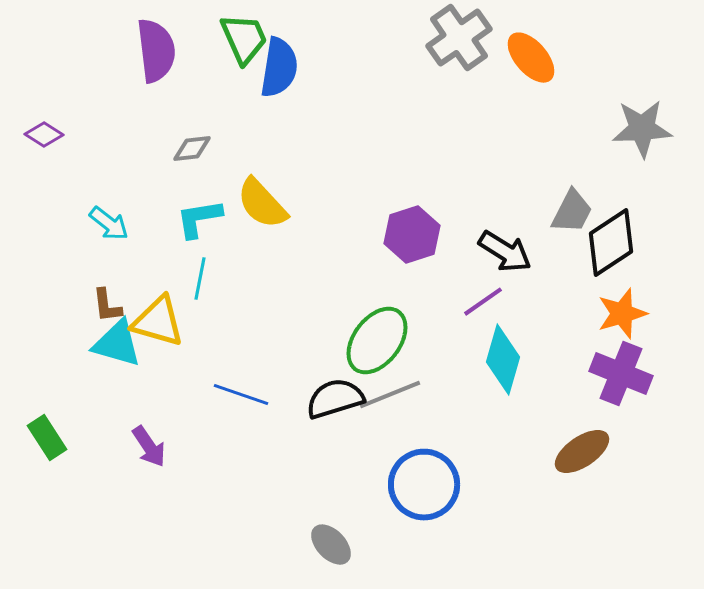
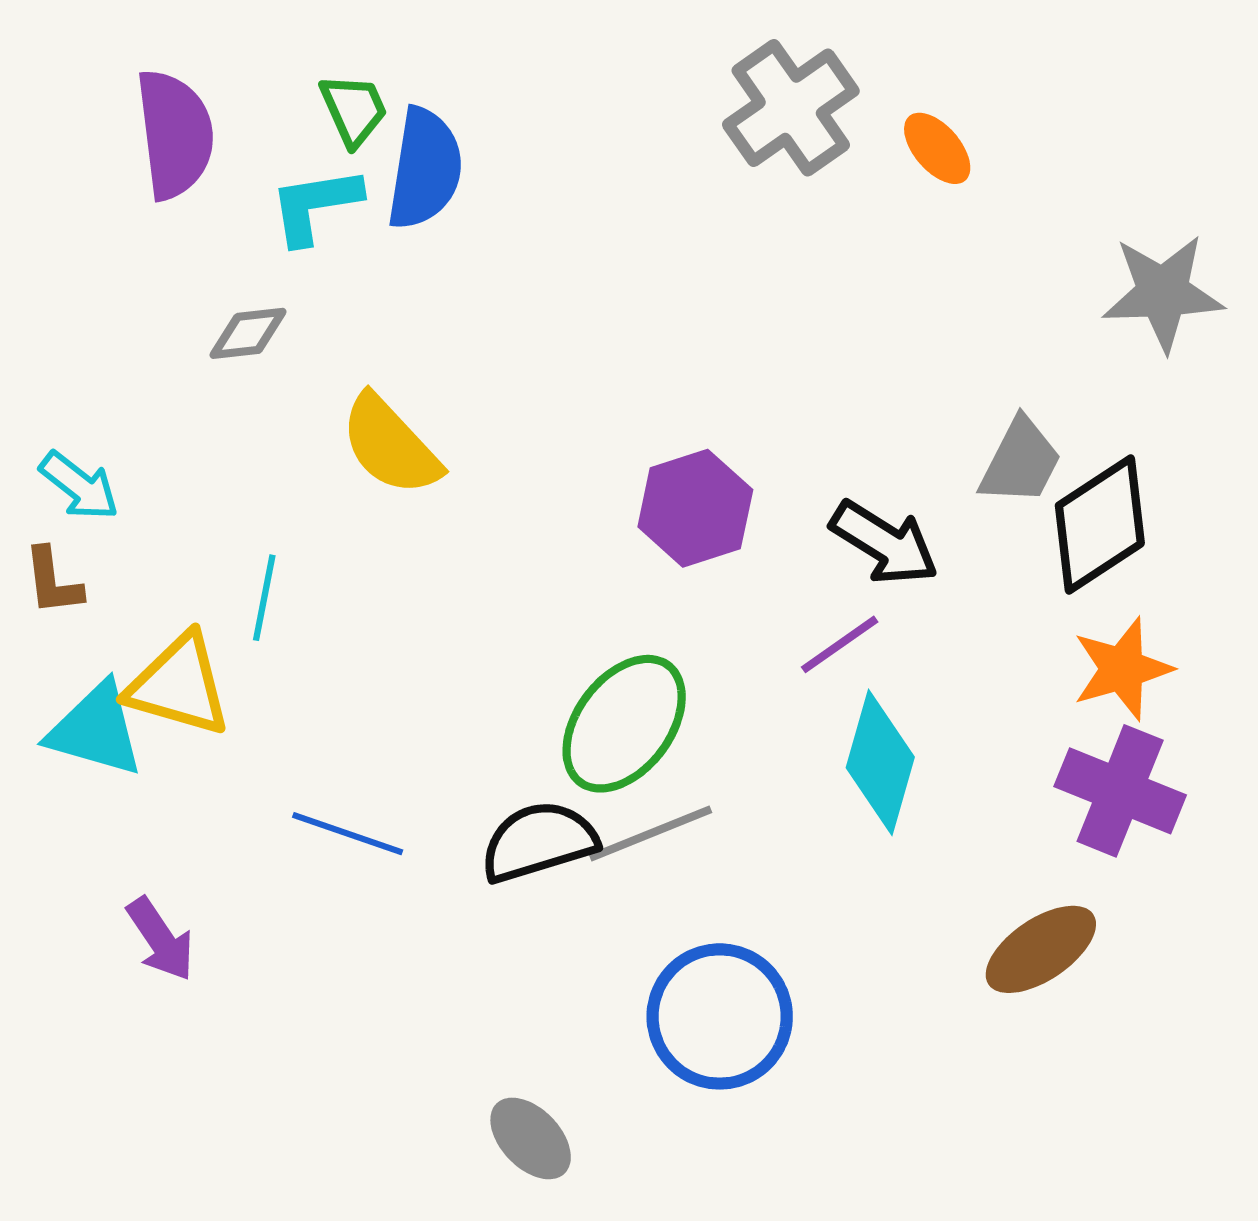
green trapezoid: (244, 39) -> (354, 110), size x0.7
orange ellipse: (531, 58) -> (937, 148), size x0.7
cyan L-shape: (199, 219) -> (315, 205), moved
brown L-shape: (107, 306) -> (53, 581), moved

